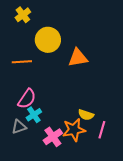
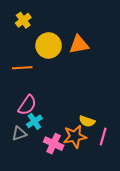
orange triangle: (78, 58) -> (79, 44), moved
pink cross: (53, 137) -> (54, 144), turned -30

